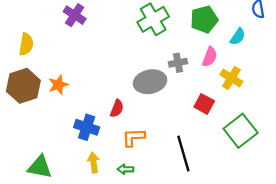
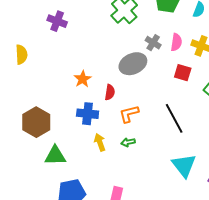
pink semicircle: (210, 57) -> (176, 42), moved
gray cross: (178, 63) -> (153, 43), turned -35
orange star: (58, 85) -> (83, 79), moved
brown hexagon: (23, 86) -> (36, 122), moved

